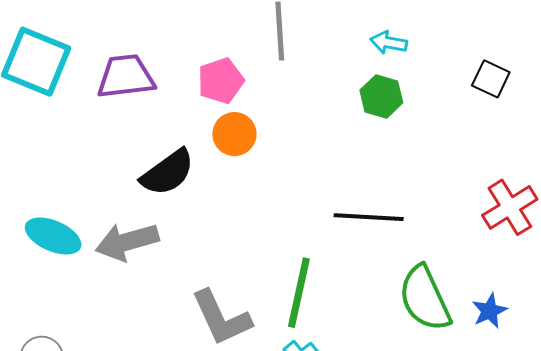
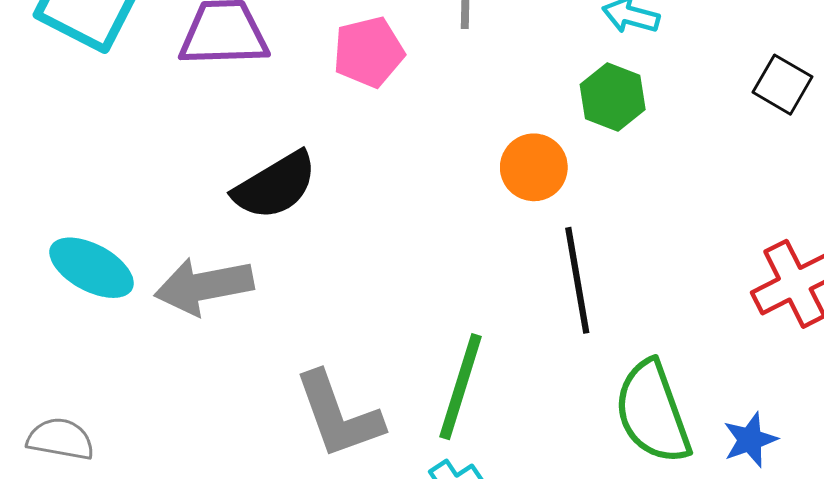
orange circle: (234, 134) -> (534, 167), moved
black line: (369, 217) -> (577, 280), turned 72

